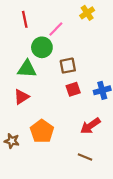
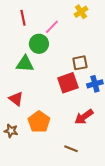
brown square: (68, 66) -> (80, 63), moved
red square: (73, 89) -> (68, 83), size x1.5
red triangle: (22, 97) -> (16, 99), moved, turned -49
brown line: (85, 157) -> (71, 149), moved

